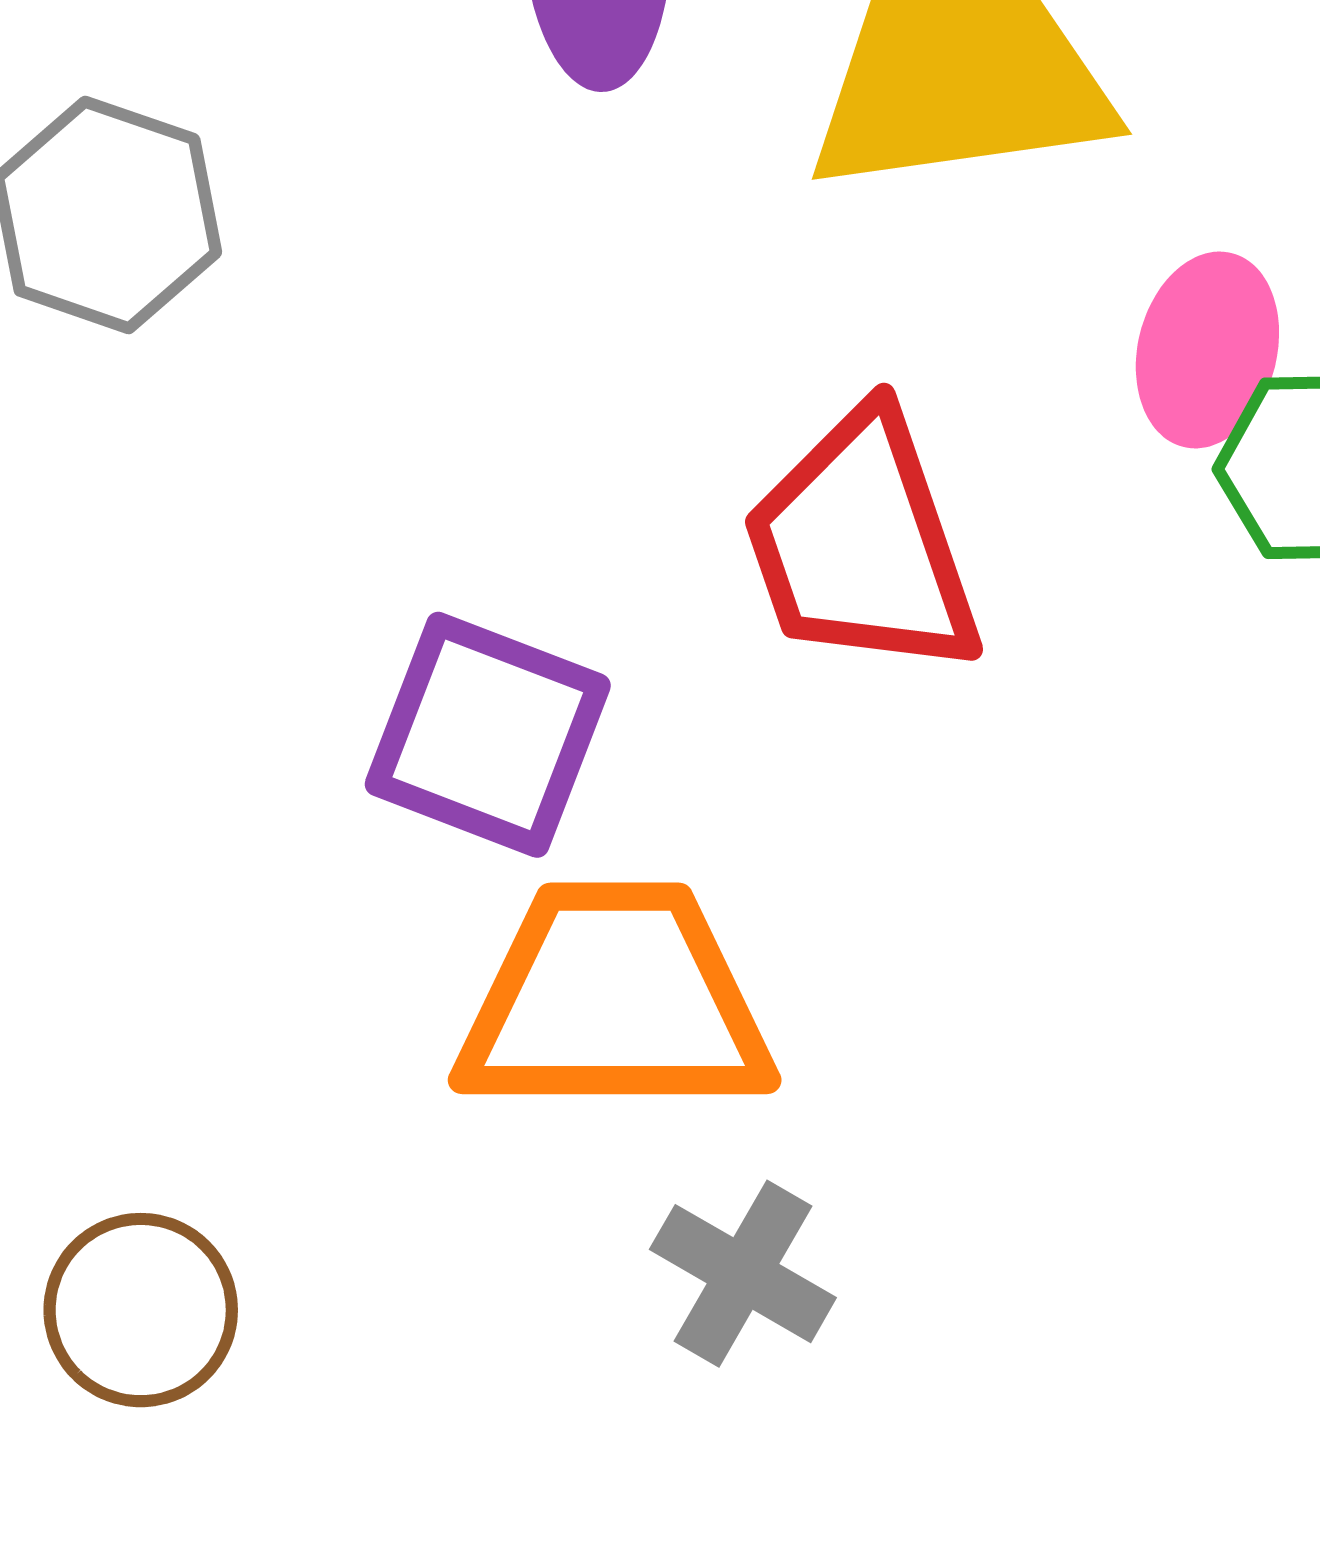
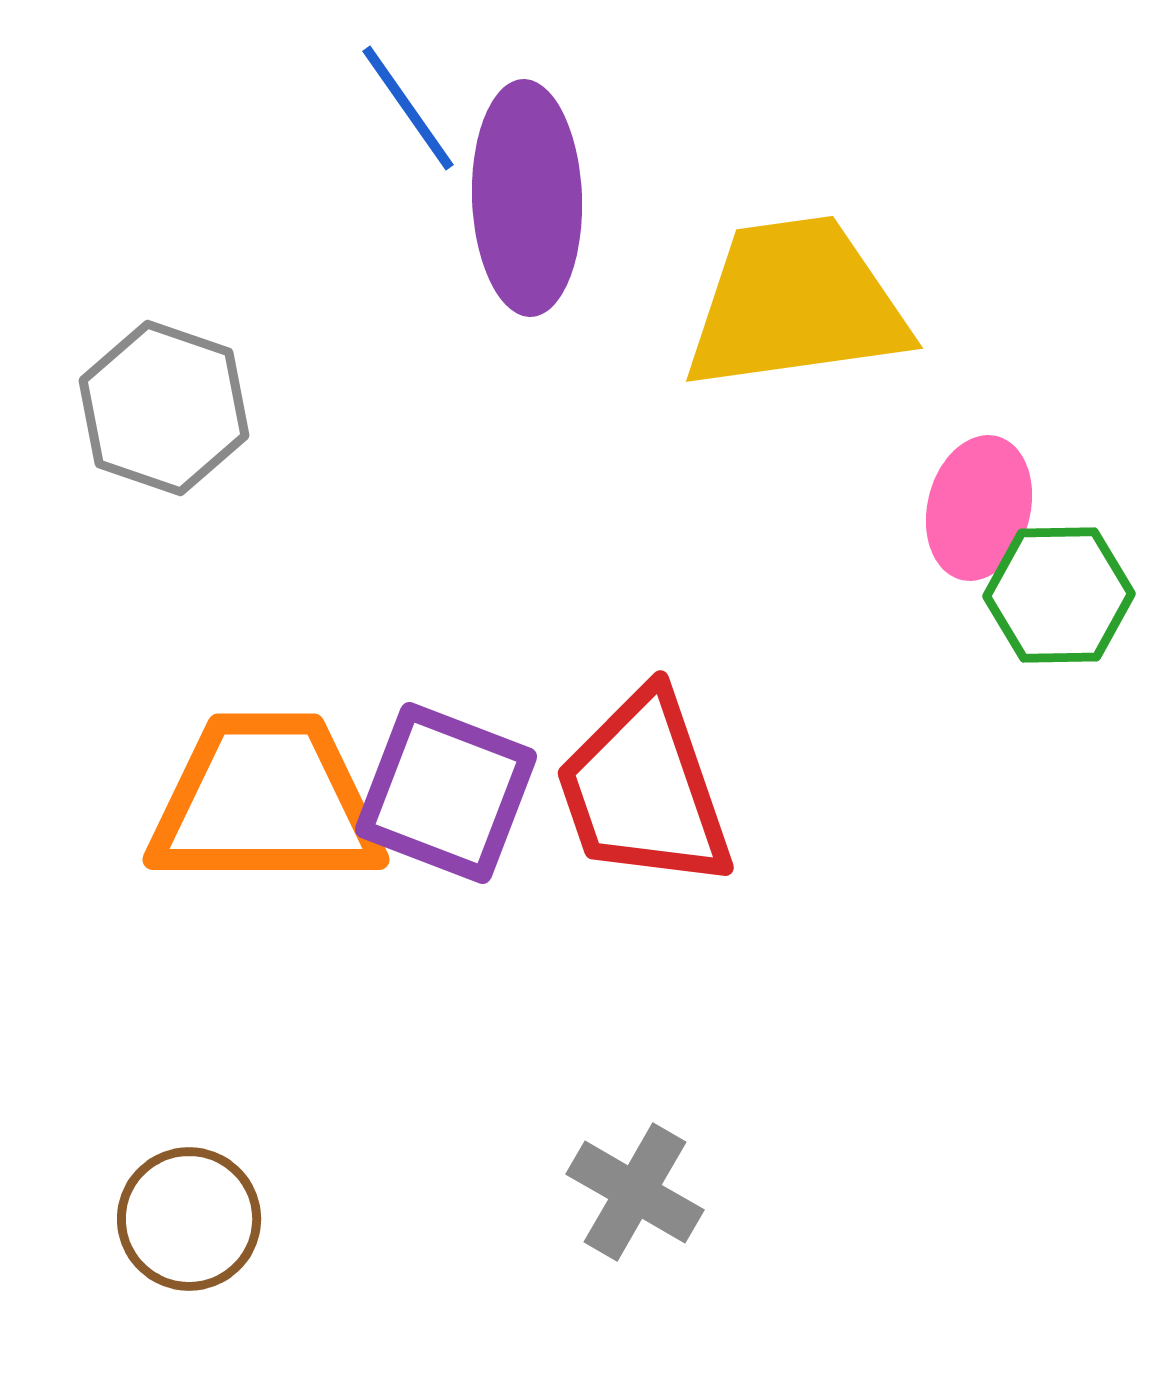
red trapezoid: (862, 544) -> (644, 790), moved
orange trapezoid: (615, 1001) -> (266, 801), moved

